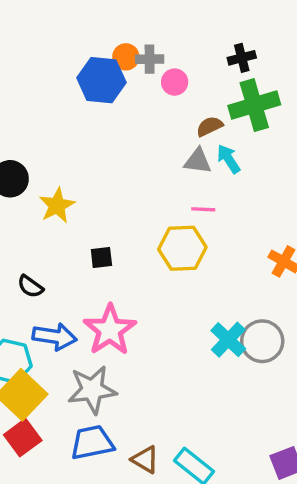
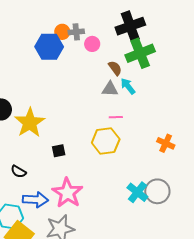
black cross: (242, 58) -> (130, 26), size x1.8
brown semicircle: (210, 126) -> (115, 68), turned 84
yellow star: (57, 205) -> (30, 123), size x1.4

